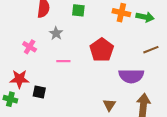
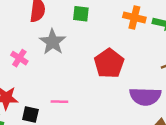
gray star: (56, 33) -> (53, 42), size x1.5
pink line: (63, 61) -> (59, 102), moved

